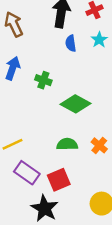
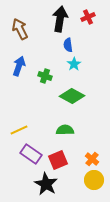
cyan star: (99, 40) -> (74, 64), moved
orange cross: (99, 145) -> (92, 159), moved

